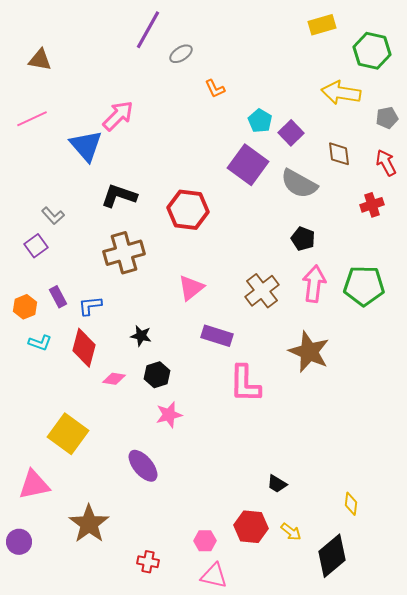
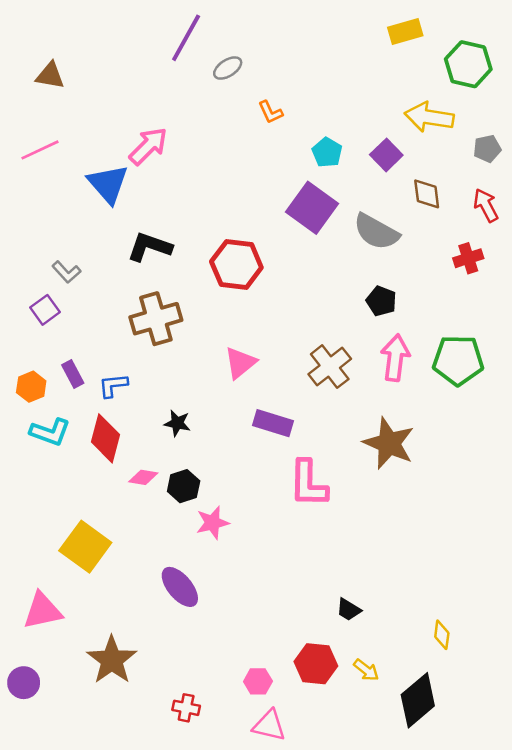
purple square: (291, 133) -> (386, 155), moved
cyan L-shape: (40, 343) -> (50, 432), size x1.4
black hexagon: (157, 375) -> (184, 486), moved

